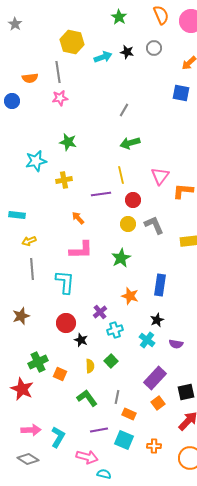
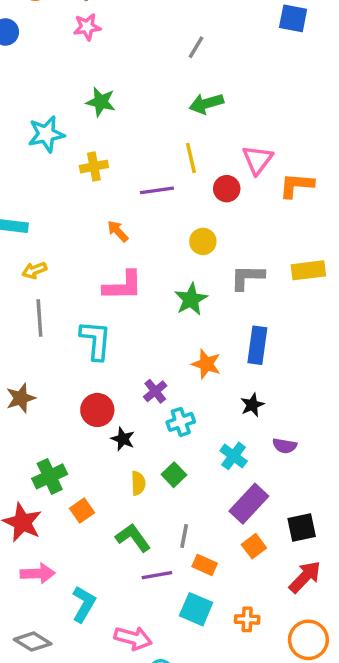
red circle: (133, 200) -> (227, 189), moved
gray L-shape: (154, 225) -> (247, 277), moved, turned -65
cyan cross: (147, 340) -> (234, 456), moved
orange square: (60, 374) -> (82, 510), moved, turned 32
pink arrow: (31, 430) -> (38, 573), moved
purple line: (99, 430) -> (157, 575), moved

